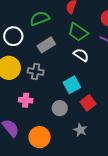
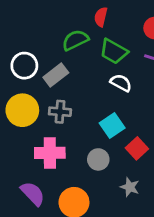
green semicircle: (40, 18) -> (75, 40), moved
gray rectangle: (46, 45) -> (56, 75), moved
pink cross: (26, 100) -> (50, 153), size x1.5

